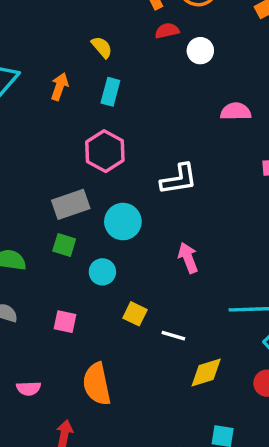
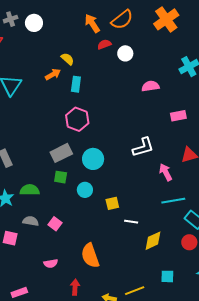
orange arrow: (60, 87) -> (53, 74), moved, turned 49
white L-shape: (179, 179) -> (143, 147), moved
pink arrow: (188, 258) -> (166, 172), moved
yellow square: (135, 314) -> (112, 203), moved, turned -32
pink square: (65, 322) -> (55, 224), moved, turned 32

